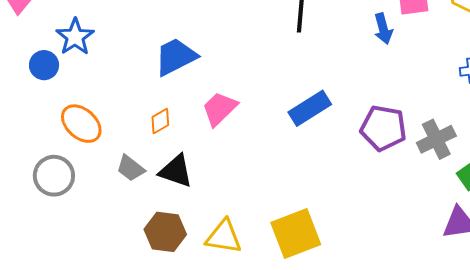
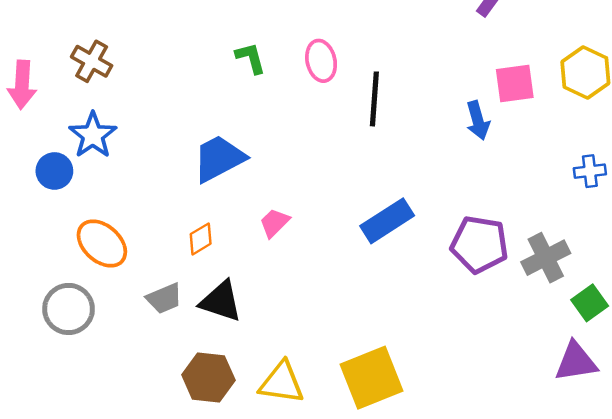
pink trapezoid: (220, 109) -> (274, 223), size x0.7
gray trapezoid: (131, 168) -> (164, 298), turned -60

